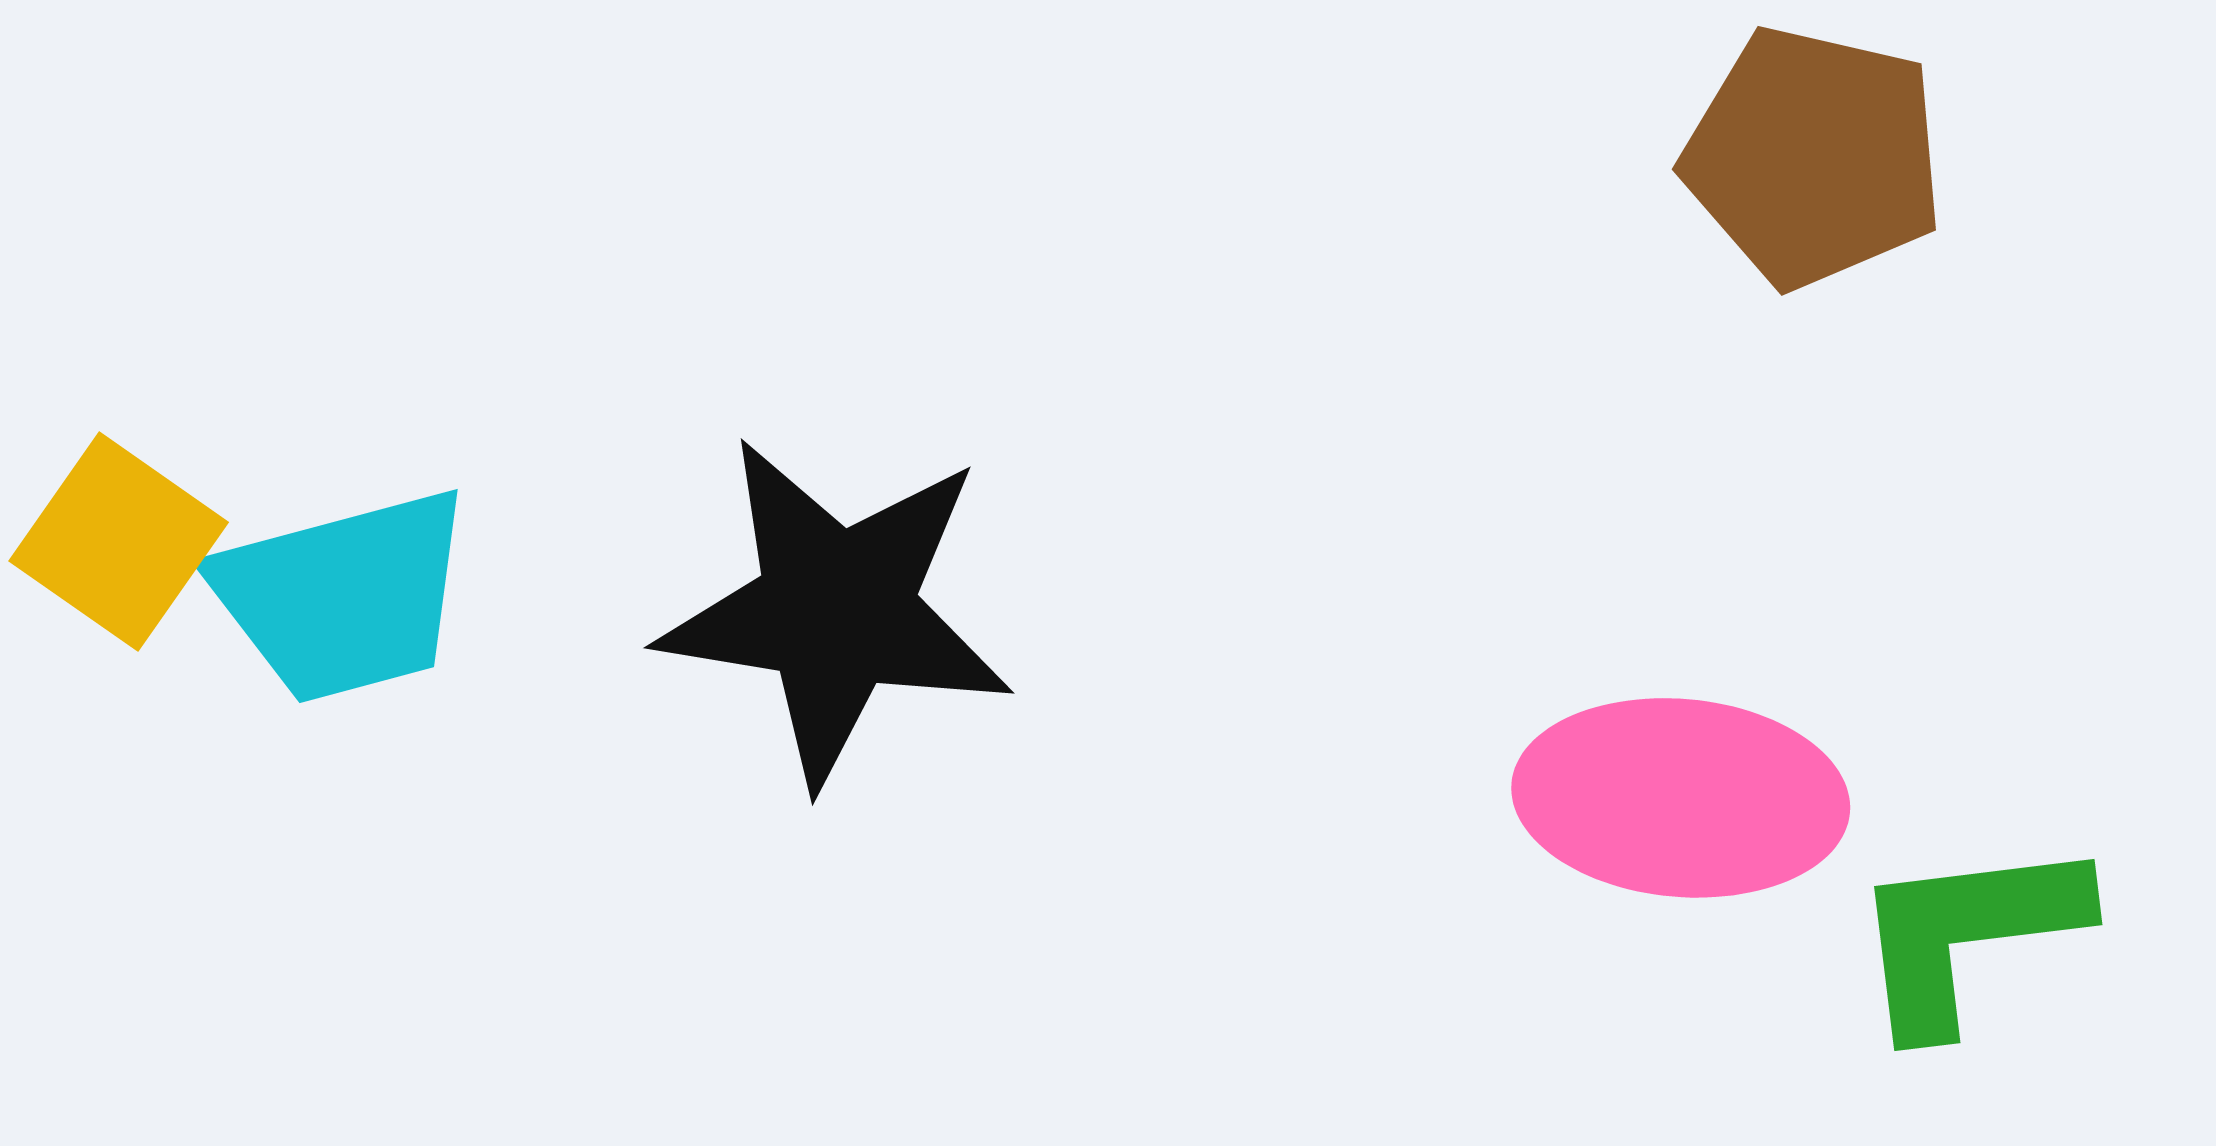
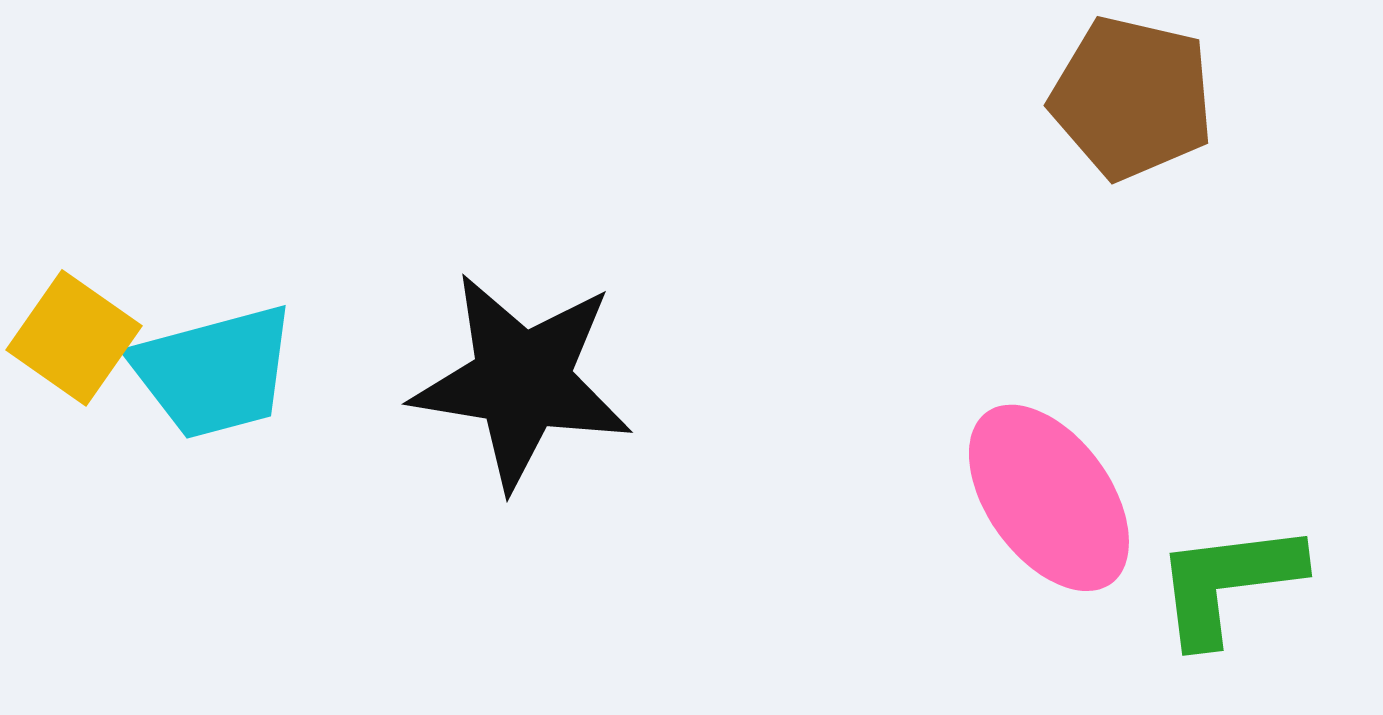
pink ellipse: (1681, 798) -> (1049, 498), turned 49

